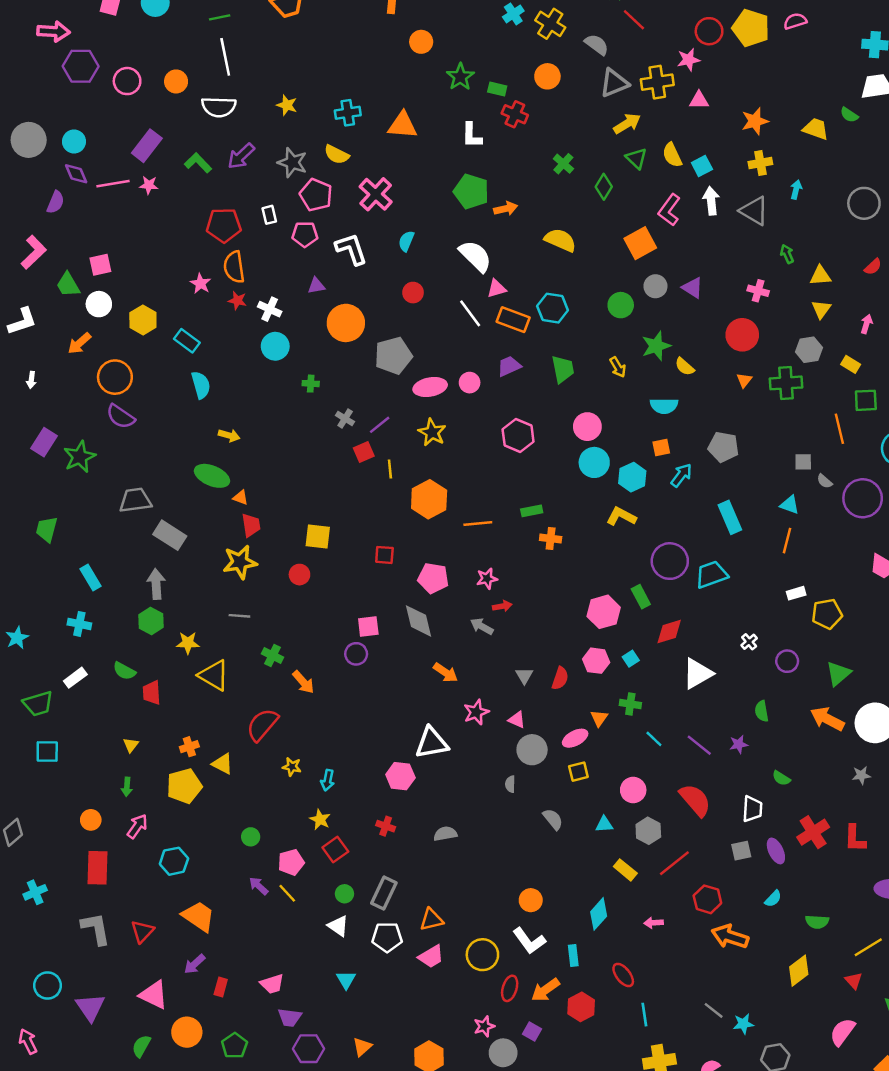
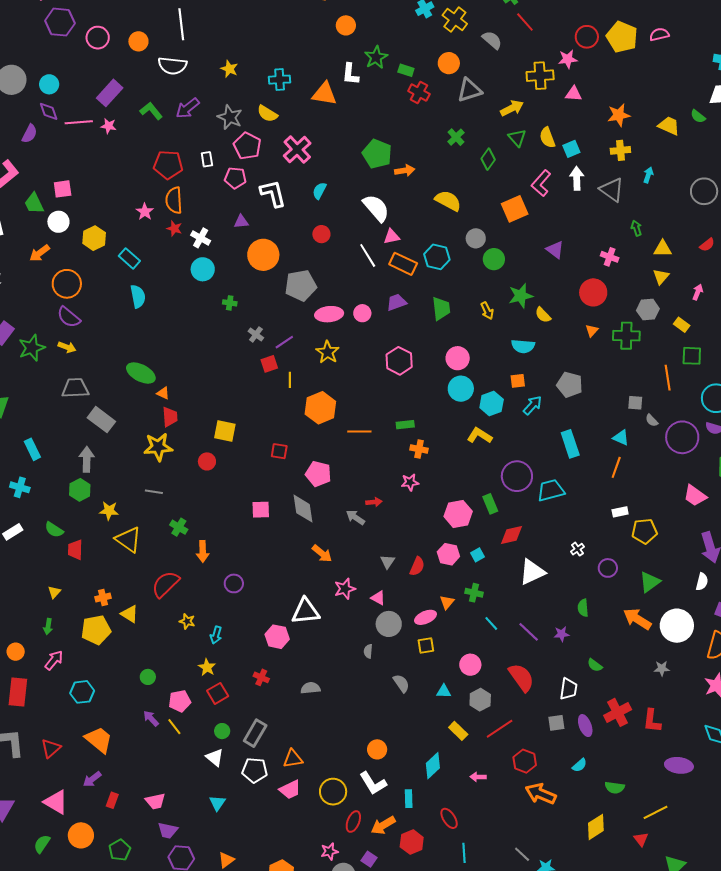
gray triangle: (614, 83) -> (469, 90), moved
white L-shape: (472, 135) -> (350, 74), moved
gray circle: (655, 286) -> (476, 238), moved
yellow arrow: (229, 435) -> (67, 347), moved
pink star: (487, 579) -> (410, 482), moved
purple circle: (356, 654) -> (234, 583), moved
orange arrow: (303, 682) -> (203, 551), turned 35

